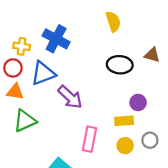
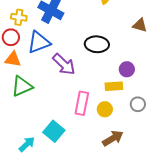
black ellipse: (120, 65) -> (97, 44), moved
yellow circle: (125, 146) -> (105, 109), moved

